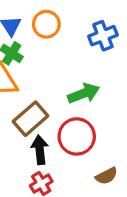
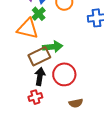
green arrow: (84, 93) -> (53, 47), moved

